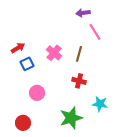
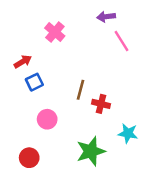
pink cross: (54, 53) -> (55, 32), moved
brown line: (79, 54) -> (80, 90), moved

